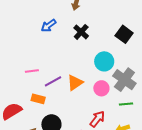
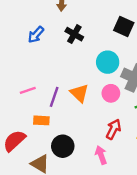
purple line: (53, 81) -> (54, 97), turned -30
orange triangle: (75, 83) -> (79, 93), turned -30

